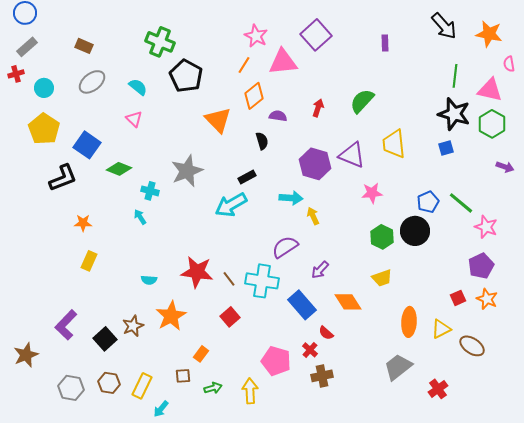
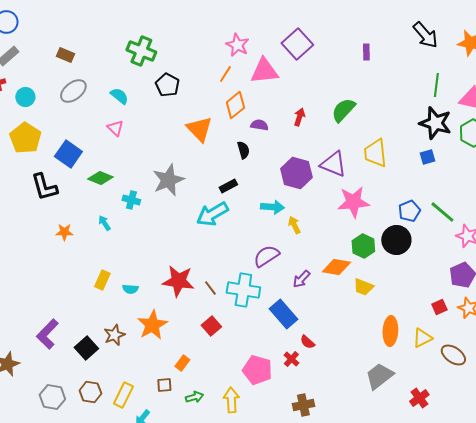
black pentagon: (186, 76) -> (167, 85), size x0.7
black L-shape: (63, 178) -> (44, 187), turned 96
pink star: (372, 193) -> (353, 202), size x1.5
cyan arrow: (140, 217) -> (104, 223), moved
yellow rectangle: (89, 261) -> (102, 280), moved
yellow trapezoid: (382, 278) -> (363, 287), turned 40
orange diamond: (348, 302) -> (336, 267), moved, turned -48
brown cross: (322, 376) -> (303, 405), moved

